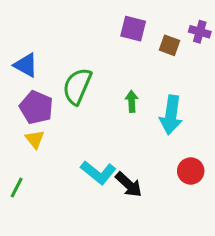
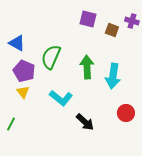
green arrow: (132, 101) -> (87, 67), size x1.6
cyan L-shape: (98, 172) -> (61, 98), moved

